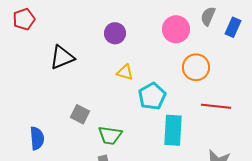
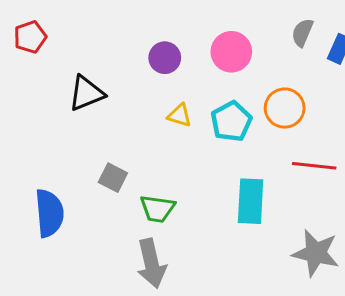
pink circle: (176, 29) -> (231, 52), moved
cyan pentagon: (152, 96) -> (231, 121), moved
blue semicircle: (37, 138) -> (49, 213), size x1.4

